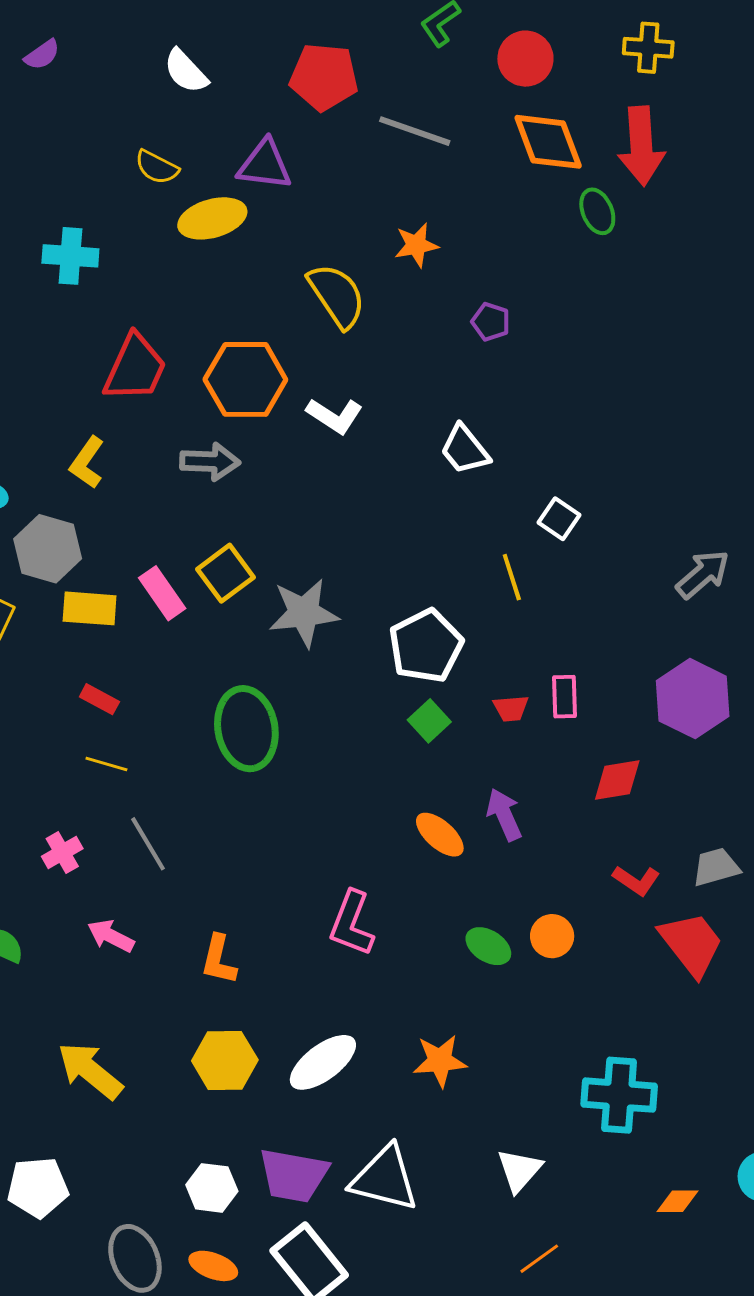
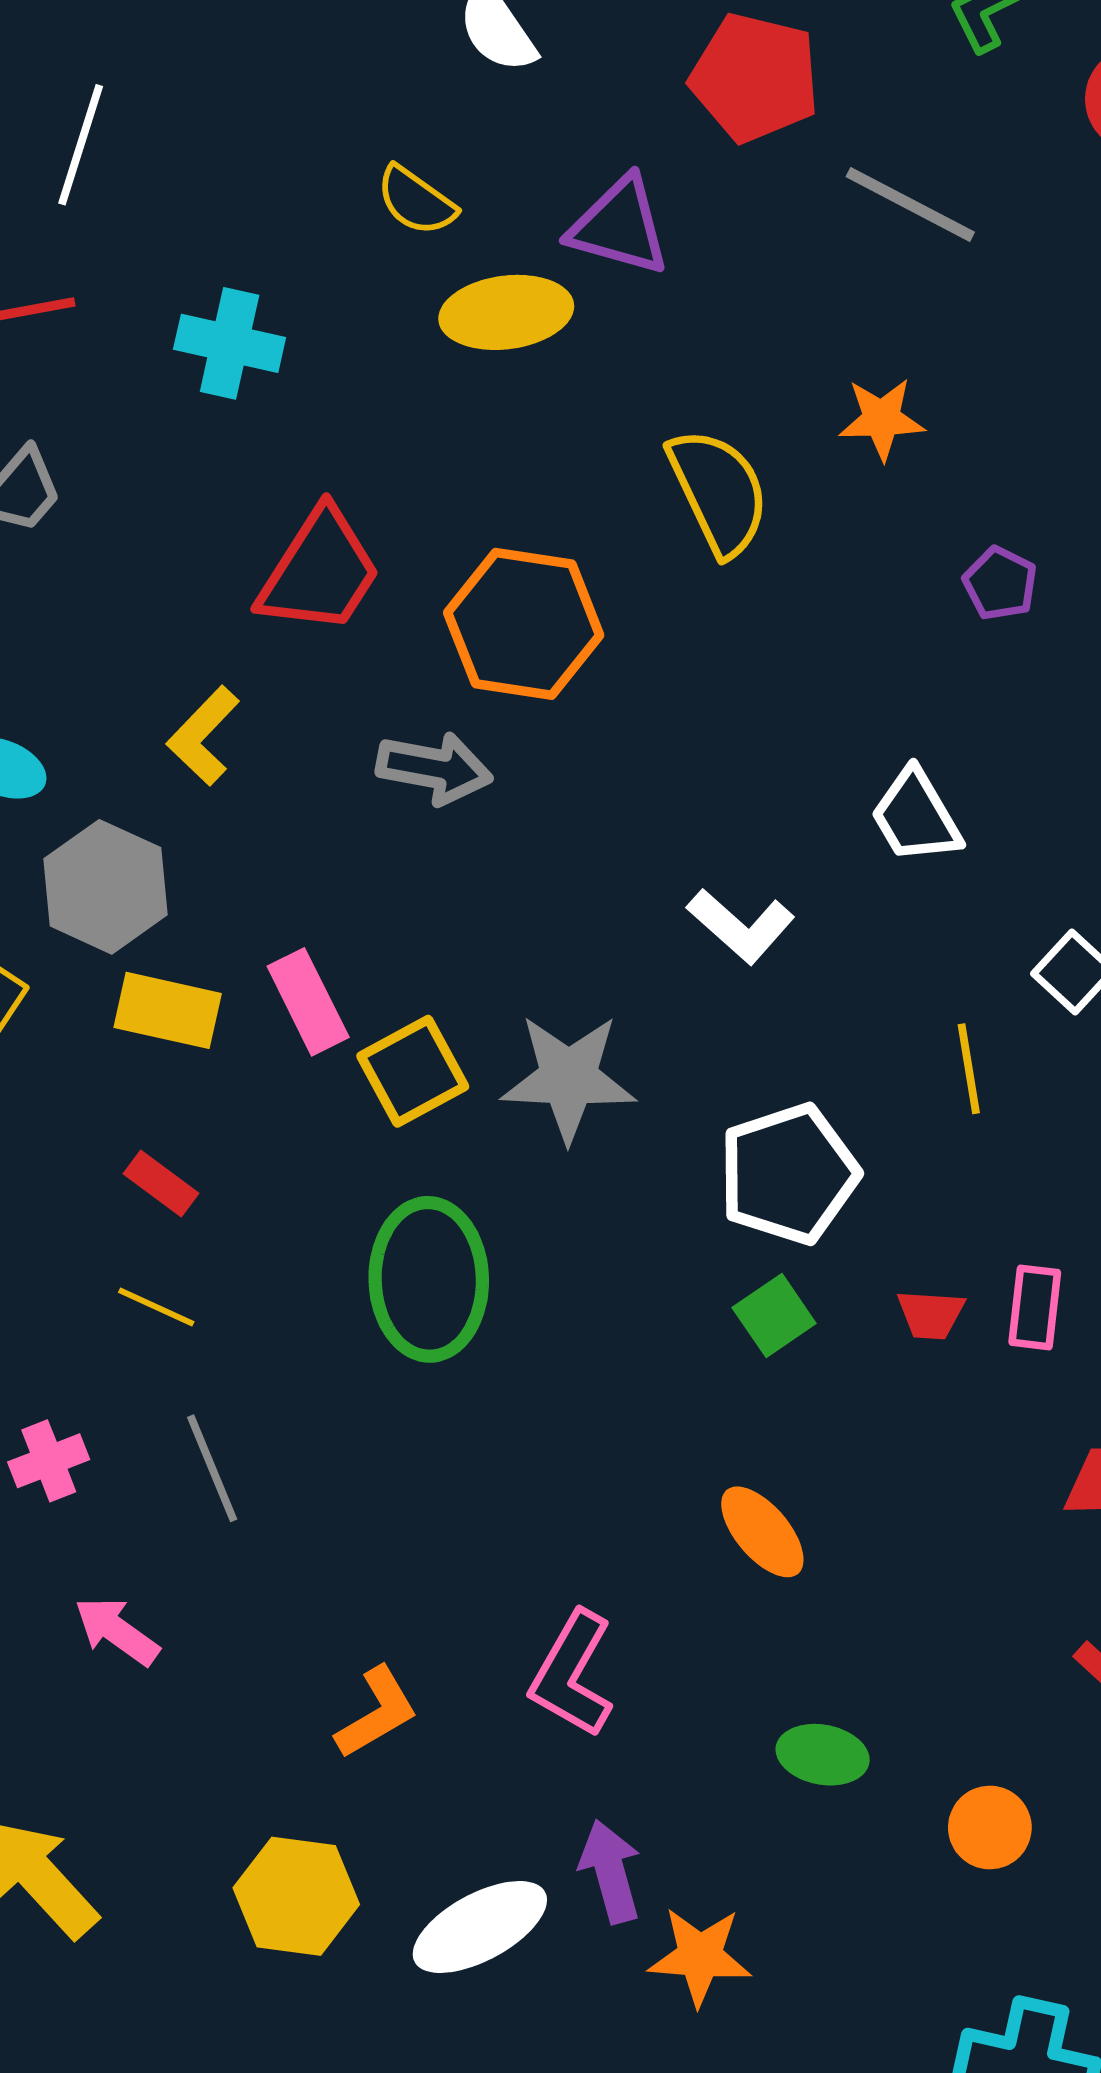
white L-shape: (335, 416) -> (741, 926), moved
yellow square: (226, 573) -> (413, 1071), moved
purple arrow: (504, 815) -> (610, 1871), moved
orange circle: (552, 936) -> (990, 1827), moved
green ellipse: (488, 946) -> (823, 1755), turned -30
orange L-shape: (219, 960) -> (377, 1713), moved, turned -142

